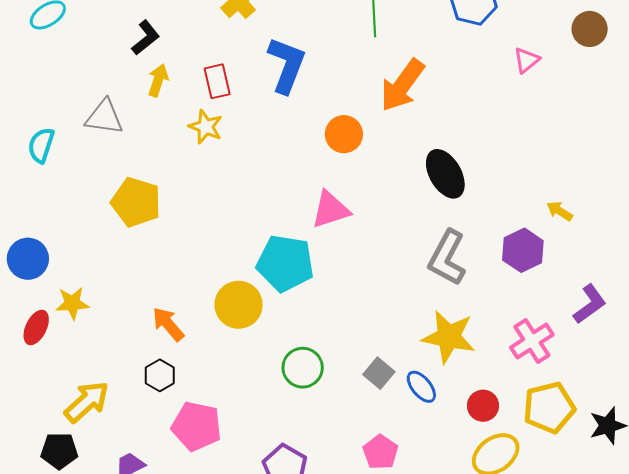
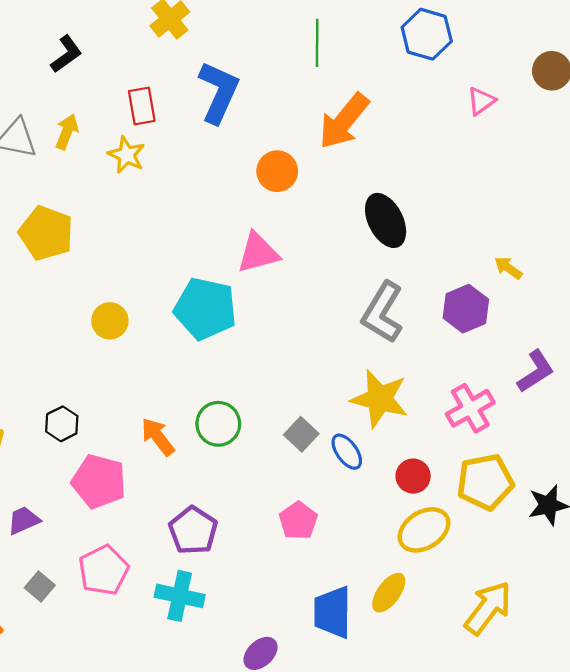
yellow arrow: (158, 80) -> (67, 132), moved
yellow circle: (239, 305) -> (110, 321), moved, size x0.7
orange arrow: (168, 324) -> (158, 437), moved

